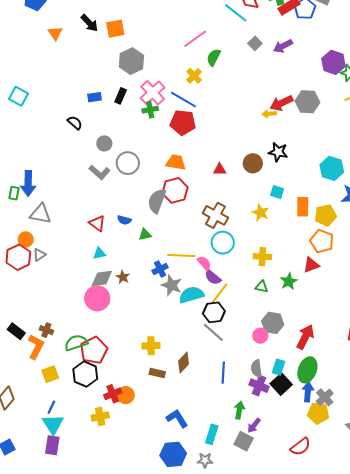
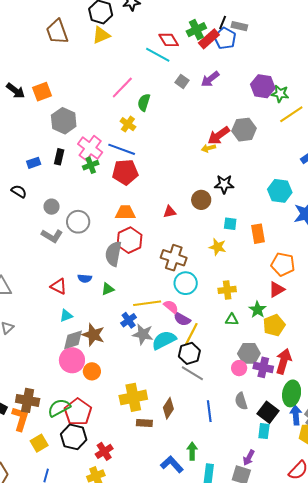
yellow pentagon: (325, 215) -> (274, 325), moved
brown star: (123, 277) -> (93, 335), size x1.6
brown cross: (46, 330) -> (28, 400), size x1.6
yellow cross: (151, 346) -> (133, 397), size x1.5
cyan rectangle: (278, 367) -> (264, 431), moved
purple cross: (259, 386) -> (263, 367), moved
orange circle: (126, 395) -> (92, 371), moved
green arrow: (239, 410) -> (192, 451), moved

